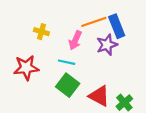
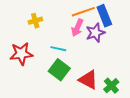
yellow cross: (41, 32) -> (35, 21), turned -32
pink arrow: (75, 40) -> (77, 28), moved

